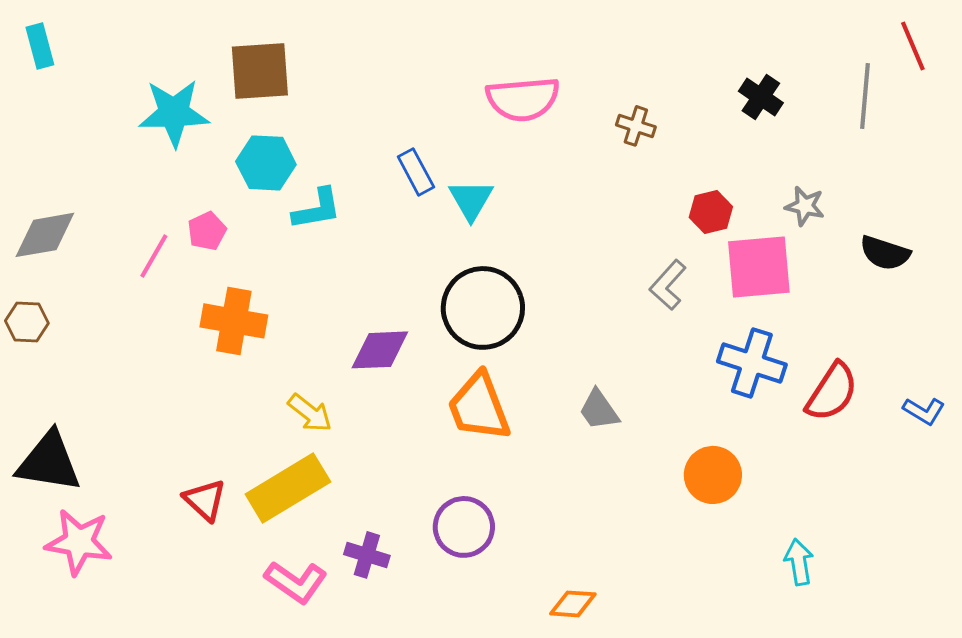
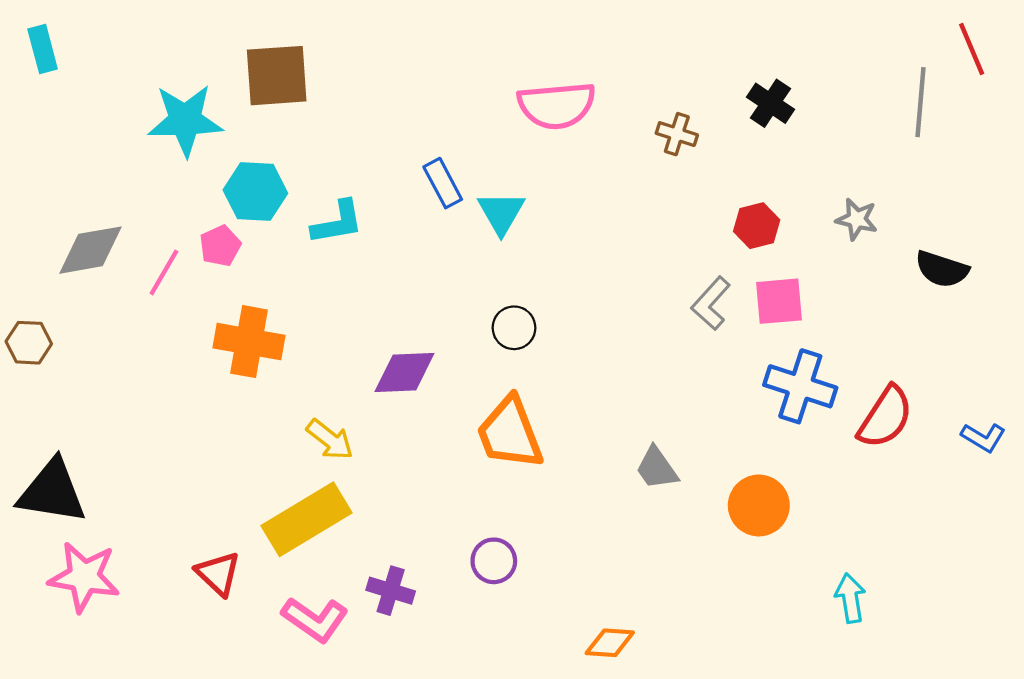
black cross: (761, 97) -> (770, 103), moved
cyan hexagon: (266, 163) -> (255, 192), moved
gray diamond: (45, 235) -> (90, 250), moved
pink square: (759, 267) -> (779, 301), moved, size x0.7
black circle: (483, 308) -> (514, 328), size x0.5
gray trapezoid: (599, 410) -> (657, 468), moved
red triangle: (205, 500) -> (218, 574), moved
purple circle: (464, 527) -> (494, 561), size x0.7

